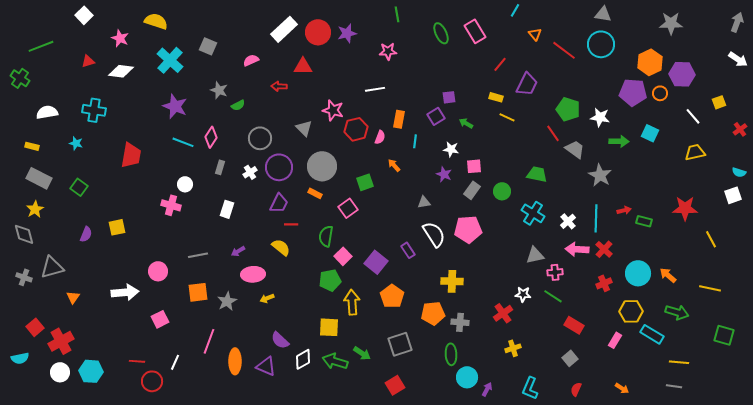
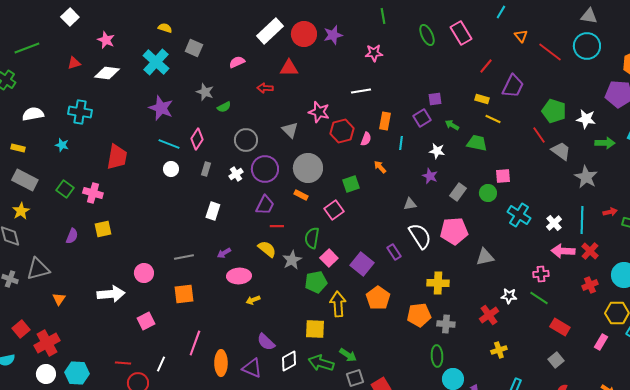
yellow semicircle: (156, 21) -> (165, 28), moved, size x0.6
pink square: (474, 166) -> (503, 176), moved
green trapezoid: (537, 174) -> (477, 143), moved
white circle: (185, 184) -> (171, 169), moved
pink cross: (171, 205) -> (93, 193), moved
gray triangle: (535, 255) -> (485, 257), moved
gray star: (227, 301) -> (292, 260), moved
gray square: (400, 344) -> (355, 378), moved, size x0.7

